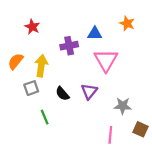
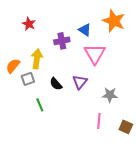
orange star: (127, 23) -> (114, 21), size x1.6
blue triangle: (95, 33) -> (85, 30), turned 32
orange semicircle: (16, 61) -> (13, 66), moved
brown square: (140, 129) -> (126, 127), moved

